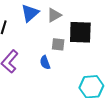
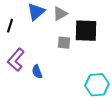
blue semicircle: (45, 63) -> (37, 72), moved

